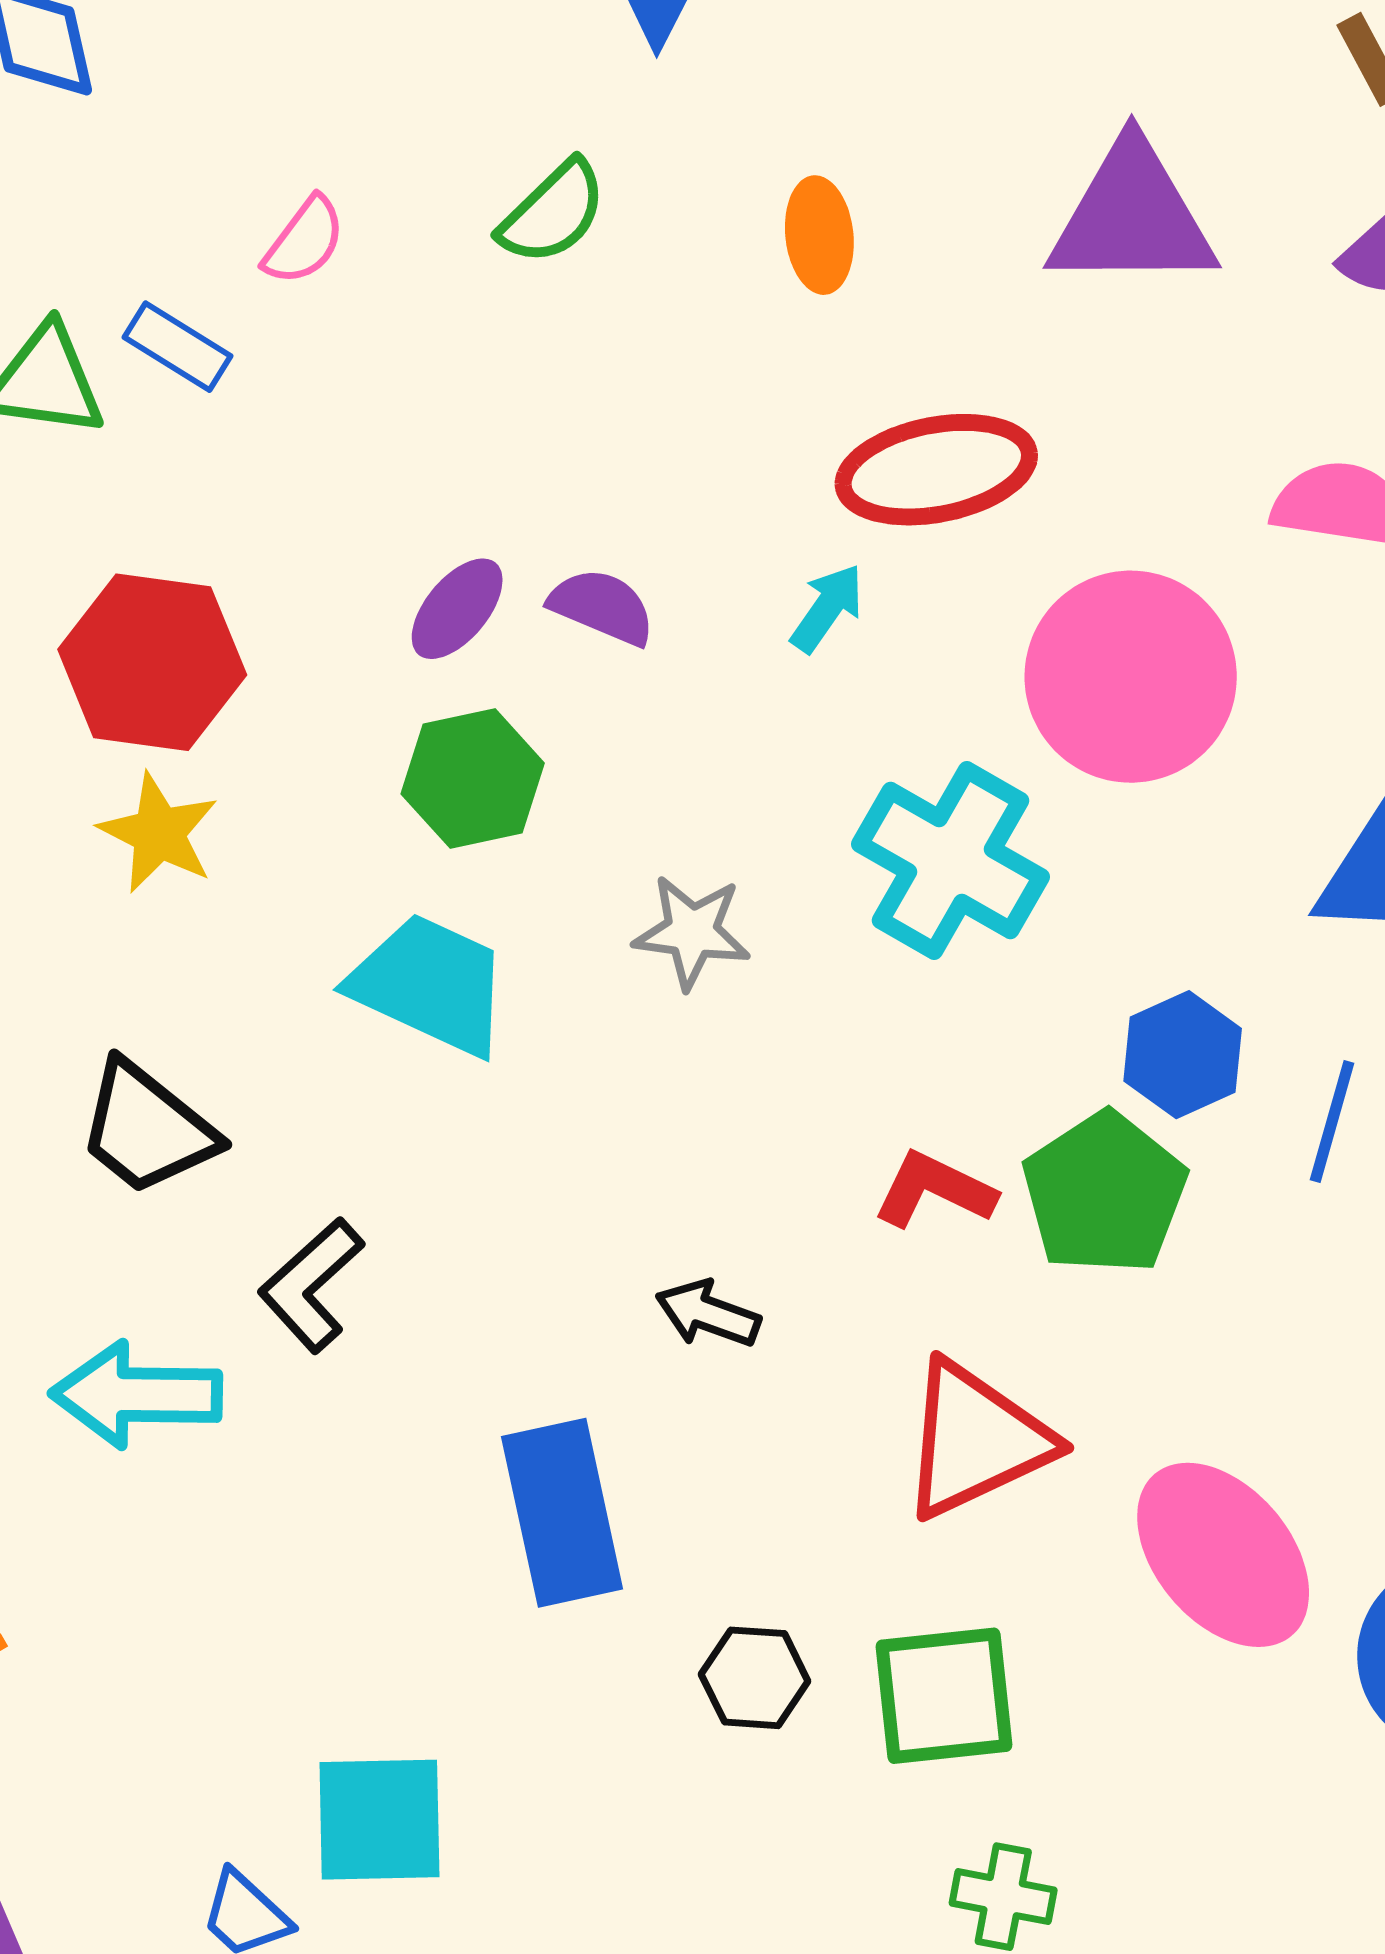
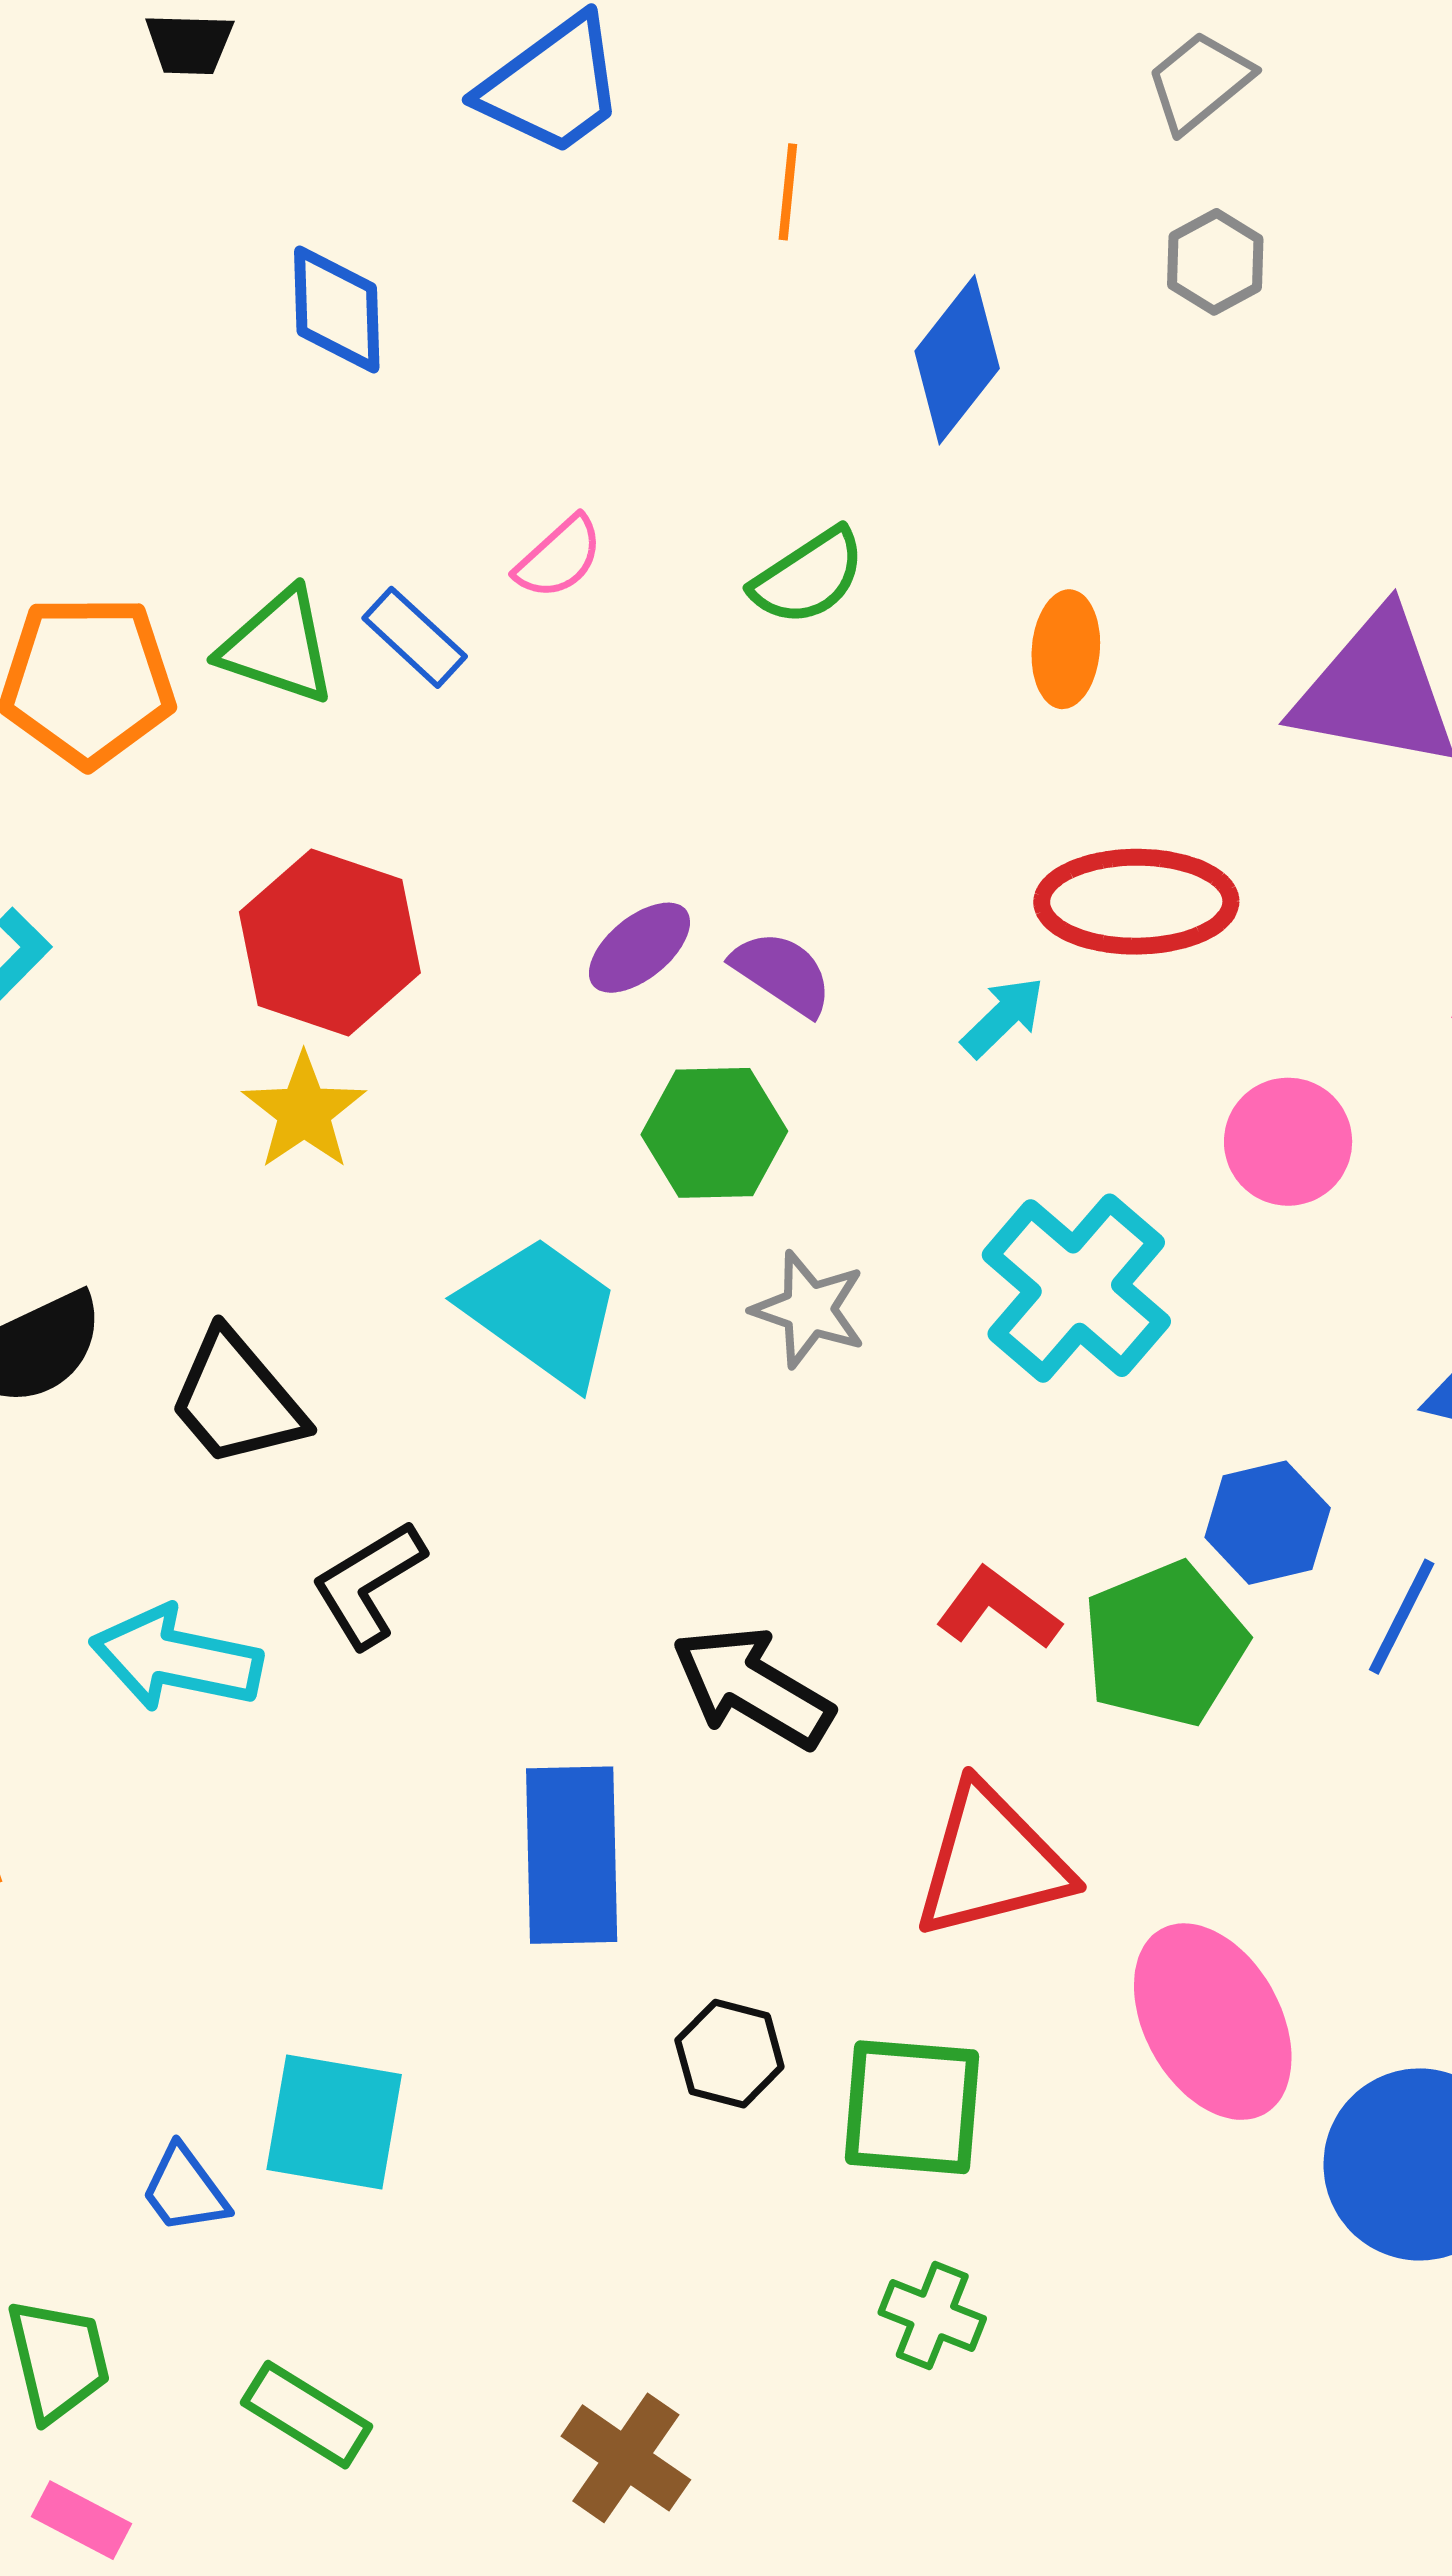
pink circle: (1131, 677) -> (1288, 1142), size x0.6
green hexagon: (473, 778) -> (714, 1133), moved
black arrow: (708, 1314) -> (752, 1687), size x1.6

